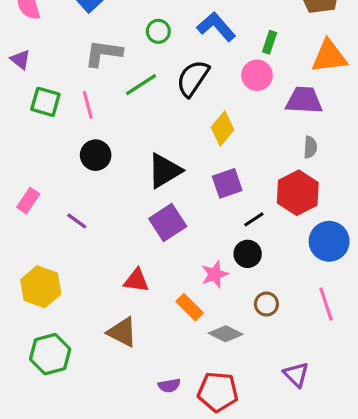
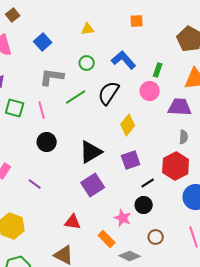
pink star: (215, 274) -> (123, 218), turned -30

